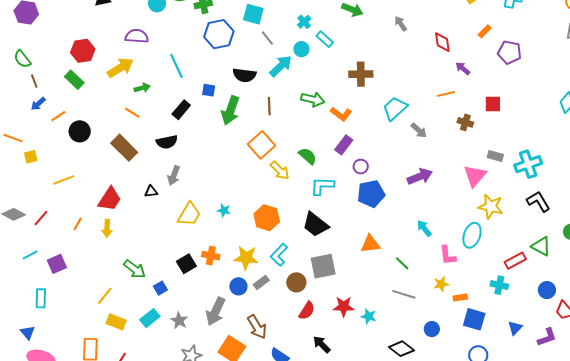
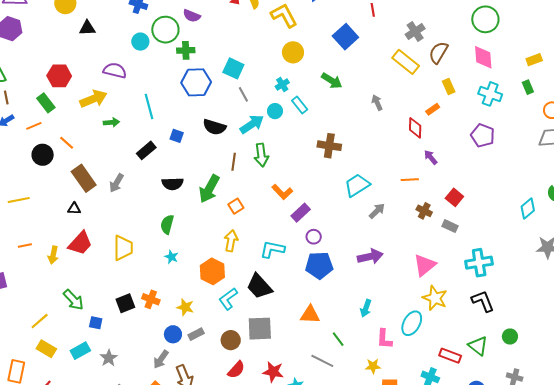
orange rectangle: (485, 31) -> (433, 109), moved
purple pentagon: (509, 52) -> (483, 136), moved
green arrow: (313, 99) -> (261, 155), moved, turned 60
red square: (493, 104) -> (454, 197), turned 30
green arrow: (230, 110) -> (209, 189), moved
orange line: (132, 113) -> (67, 143), moved
orange L-shape: (341, 114) -> (282, 192), moved
orange line: (58, 116) -> (34, 126), moved
gray arrow: (419, 130) -> (377, 211), turned -96
black semicircle: (167, 142) -> (173, 184), moved
orange square: (261, 145) -> (236, 206), moved, size x0.6
green semicircle: (308, 156) -> (167, 224), moved, turned -126
gray rectangle: (495, 156) -> (450, 226), moved
yellow arrow: (280, 170) -> (231, 241), moved, turned -135
gray arrow: (174, 176) -> (116, 183), moved
black triangle: (151, 192) -> (74, 209), moved
red trapezoid: (110, 199) -> (80, 243), moved
yellow trapezoid: (189, 214) -> (123, 248), moved, turned -40
orange line: (78, 224) -> (25, 246), turned 40
cyan arrow: (424, 228) -> (366, 308), turned -132
cyan L-shape: (279, 255) -> (228, 299), moved
yellow star: (246, 258) -> (185, 307), size x0.7
red rectangle: (515, 261) -> (450, 356), turned 40
blue square: (160, 288) -> (96, 323), turned 32
gray line: (404, 294) -> (322, 361), moved
gray arrow: (216, 311) -> (161, 359), moved, size x0.7

